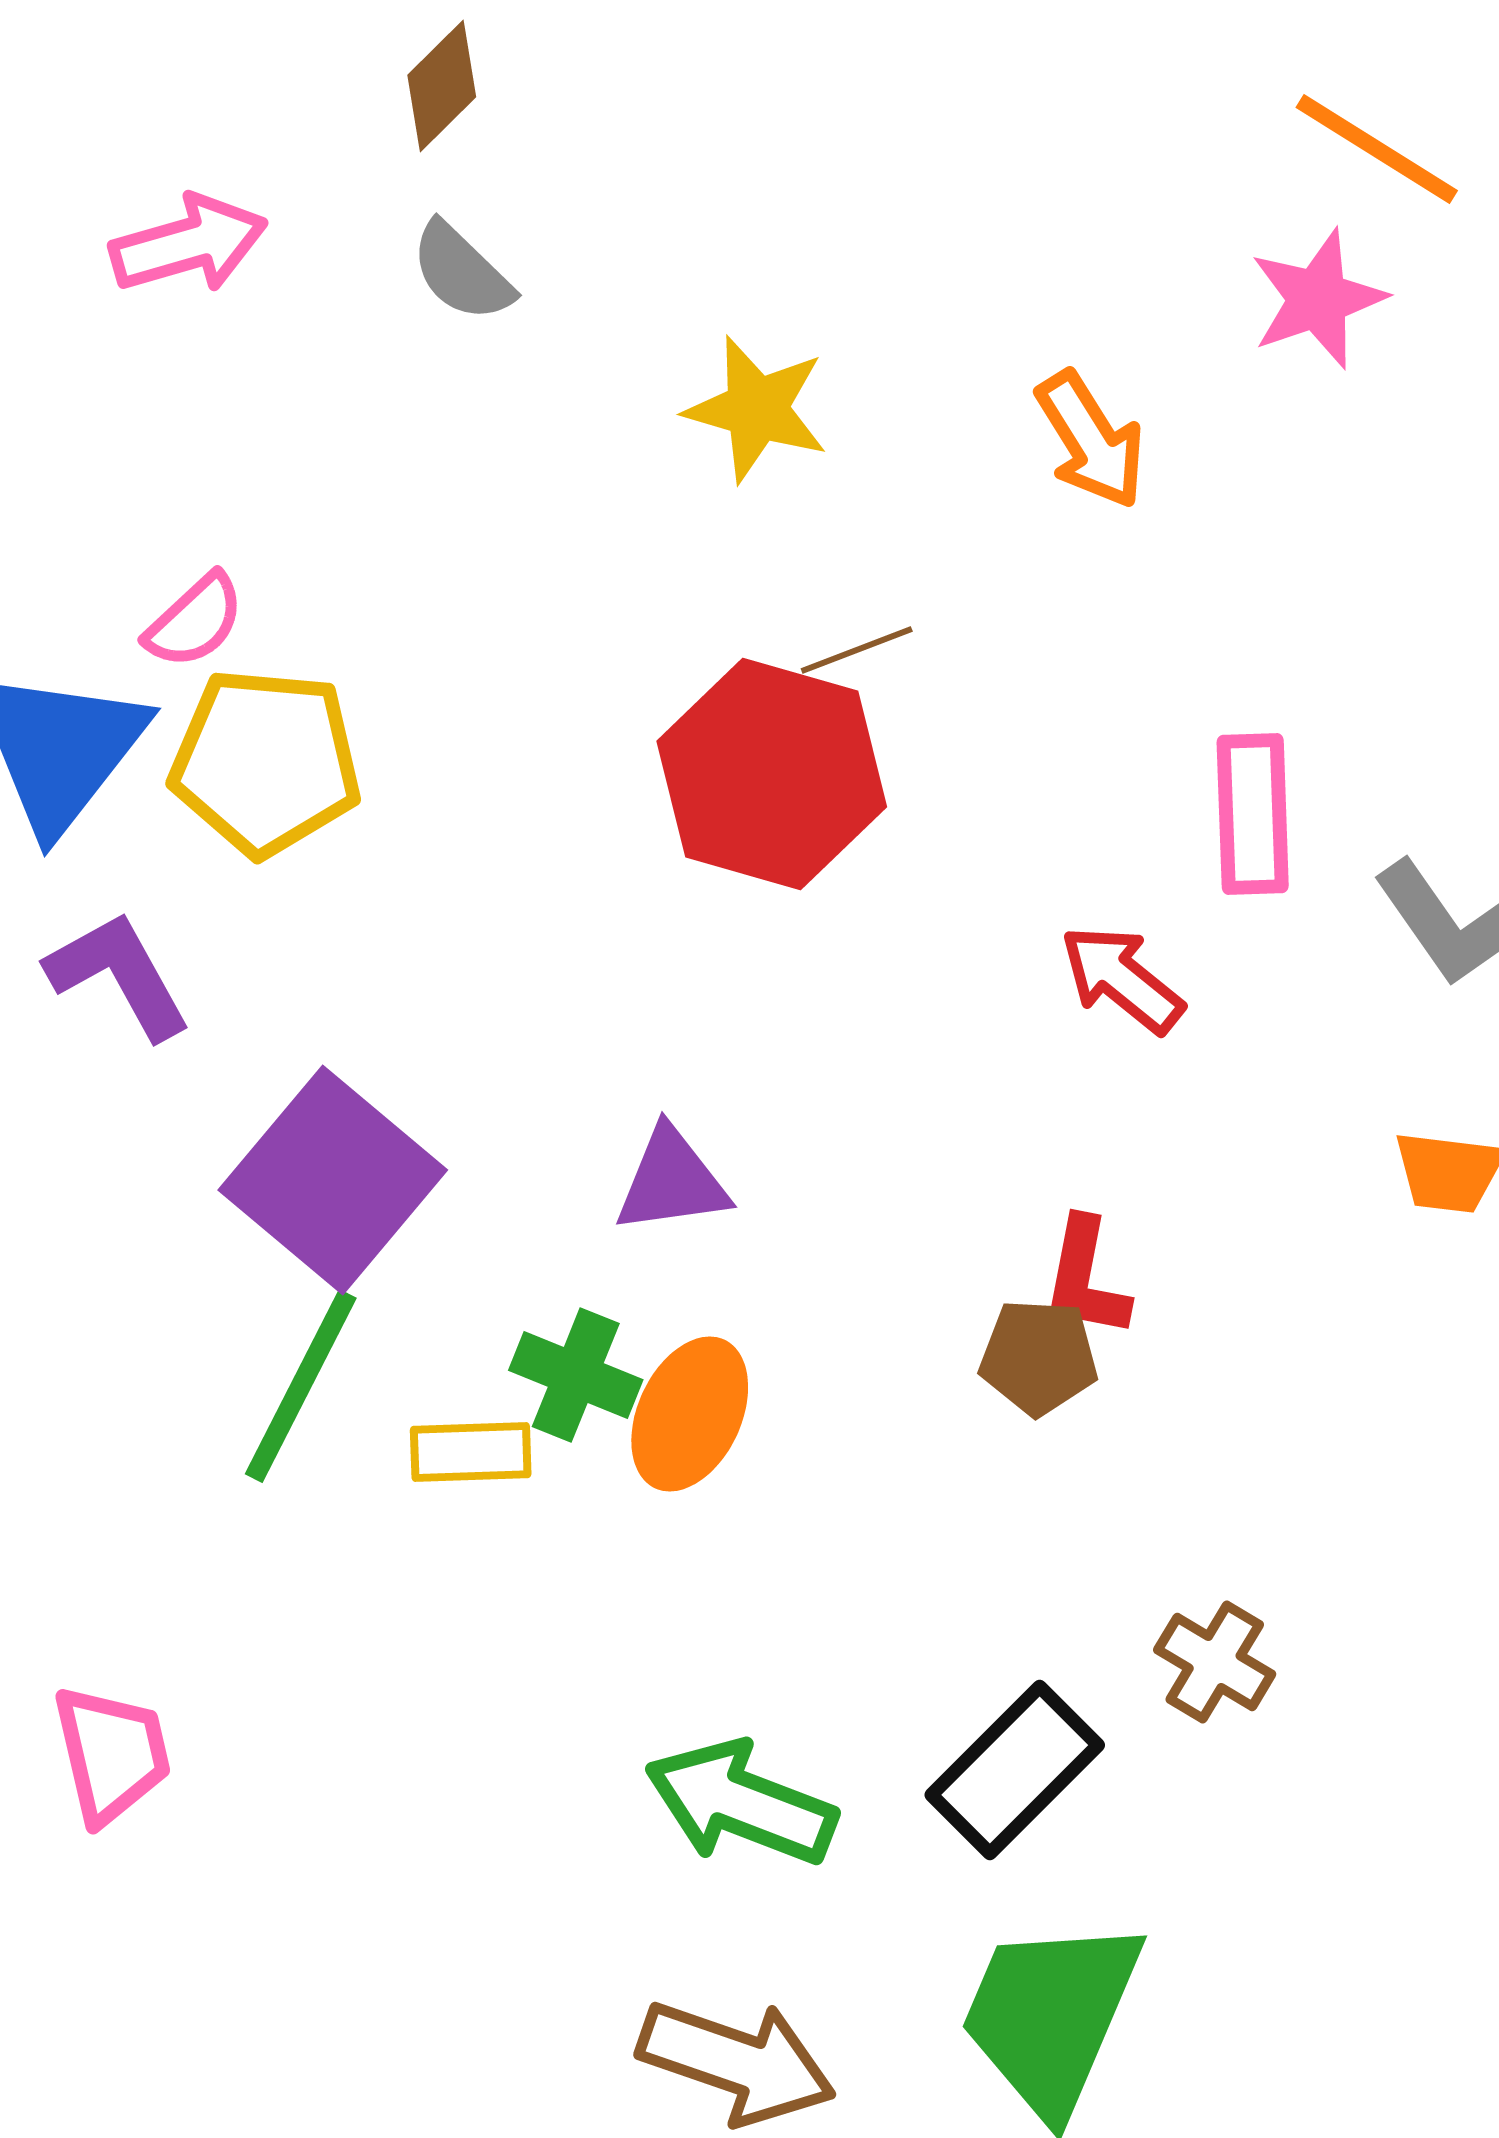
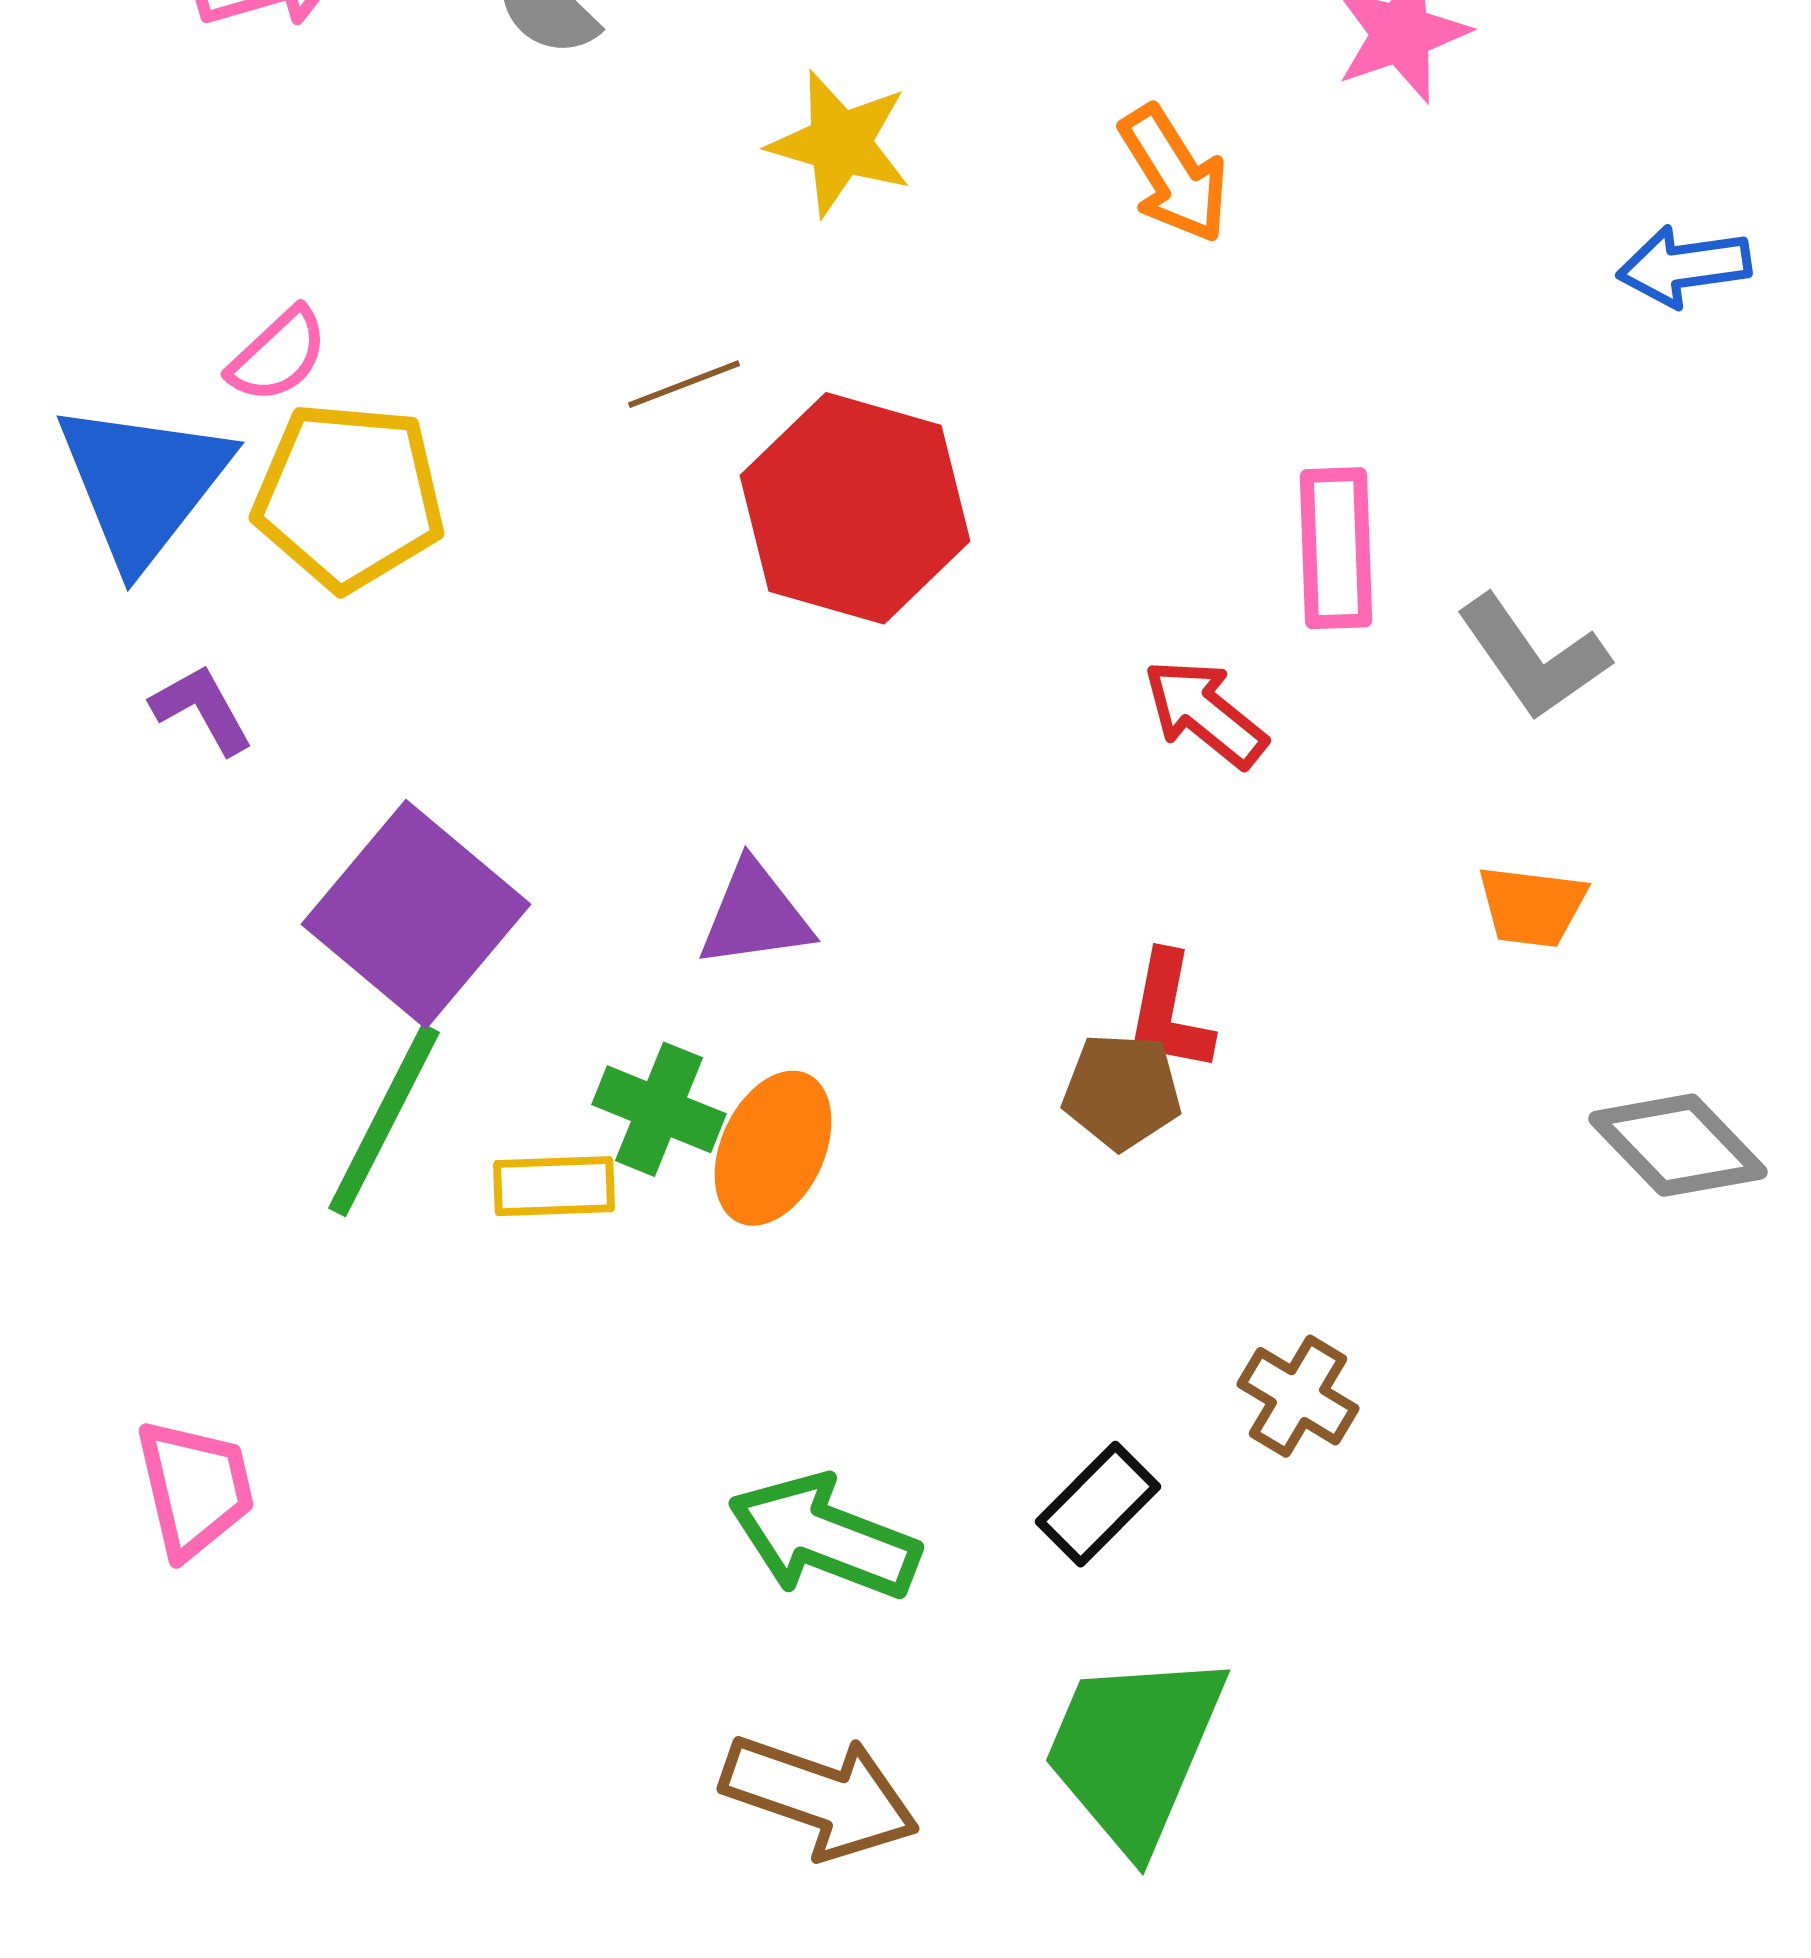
brown line: (857, 650) -> (684, 384), moved
purple L-shape: (119, 975) -> (202, 709), size x0.7
black rectangle: (1015, 1770) -> (1098, 1504), size x0.7

